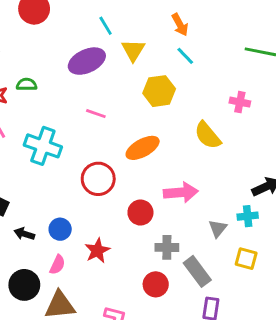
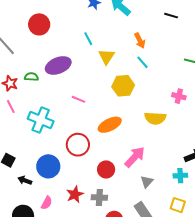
purple ellipse: (87, 61) -> (58, 65), moved
yellow semicircle: (208, 135) -> (155, 118), turned -50
pink arrow: (181, 192) -> (135, 157), turned -45
blue circle: (60, 229) -> (48, 166), moved, size x1.5
gray triangle: (218, 229) -> (147, 182), moved
gray cross: (167, 247) -> (99, 197), moved

